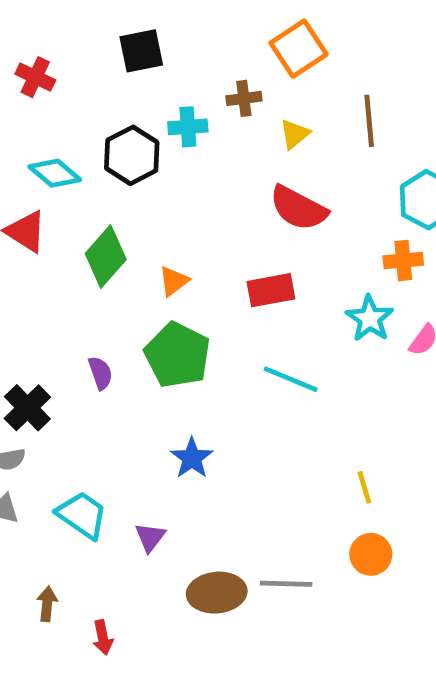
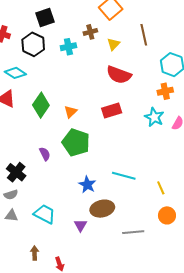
black hexagon: (132, 155) -> (33, 44), moved
cyan line: (291, 379) -> (124, 176), moved
purple triangle: (150, 537) -> (81, 225), moved
brown ellipse: (217, 593) -> (102, 209), moved

